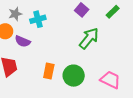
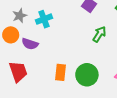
green arrow: (89, 38) -> (99, 34), size x0.7

